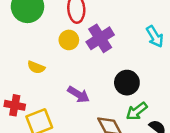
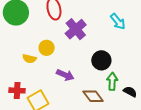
yellow circle: (69, 40) -> (47, 48), moved
green arrow: (137, 111) -> (112, 81), turned 138

